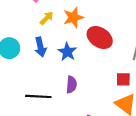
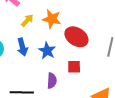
orange star: (73, 17) -> (52, 19), turned 30
red square: (123, 79) -> (74, 67), moved

